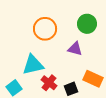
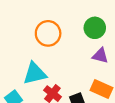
purple triangle: (75, 49) -> (100, 56), moved

